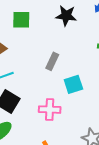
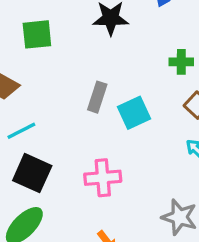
cyan square: (73, 84) -> (134, 113), moved

